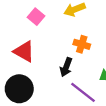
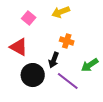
black circle: (19, 89) -> (33, 75), moved

